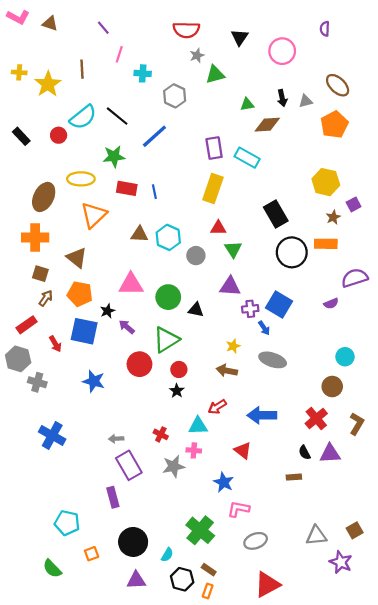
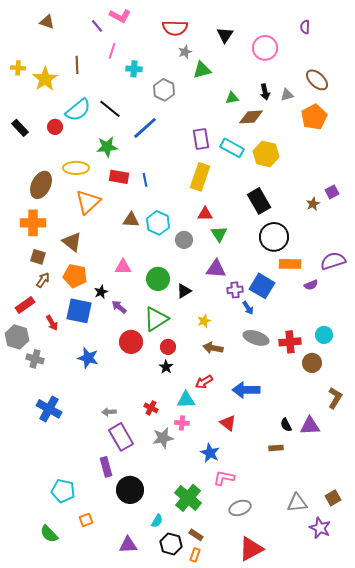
pink L-shape: (18, 17) -> (120, 16), moved
yellow hexagon: (326, 182) -> (266, 154), moved
orange rectangle: (326, 244) -> (290, 264), moved
pink triangle: (131, 284) -> (123, 267), size x0.7
black triangle: (196, 310) -> (184, 291), turned -42
yellow star: (233, 346) -> (204, 321), moved
red cross: (316, 418) -> (290, 342), moved, turned 35
black circle: (133, 542) -> (130, 490), moved

